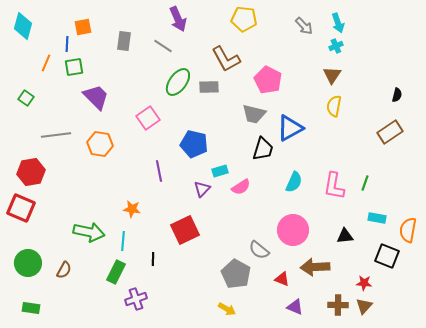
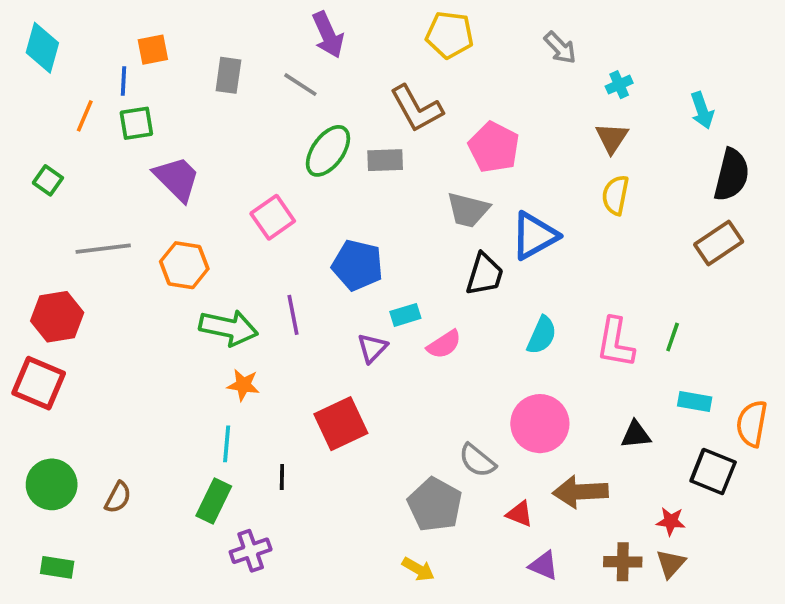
cyan arrow: (338, 23) -> (702, 110), moved
black semicircle: (397, 95) -> (732, 175), size x2.0
green arrow: (89, 232) -> (228, 328), moved

